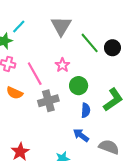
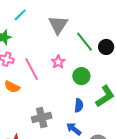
cyan line: (19, 27) -> (20, 15), moved
green circle: (79, 86) -> (81, 76), moved
gray cross: (48, 101) -> (42, 117), moved

